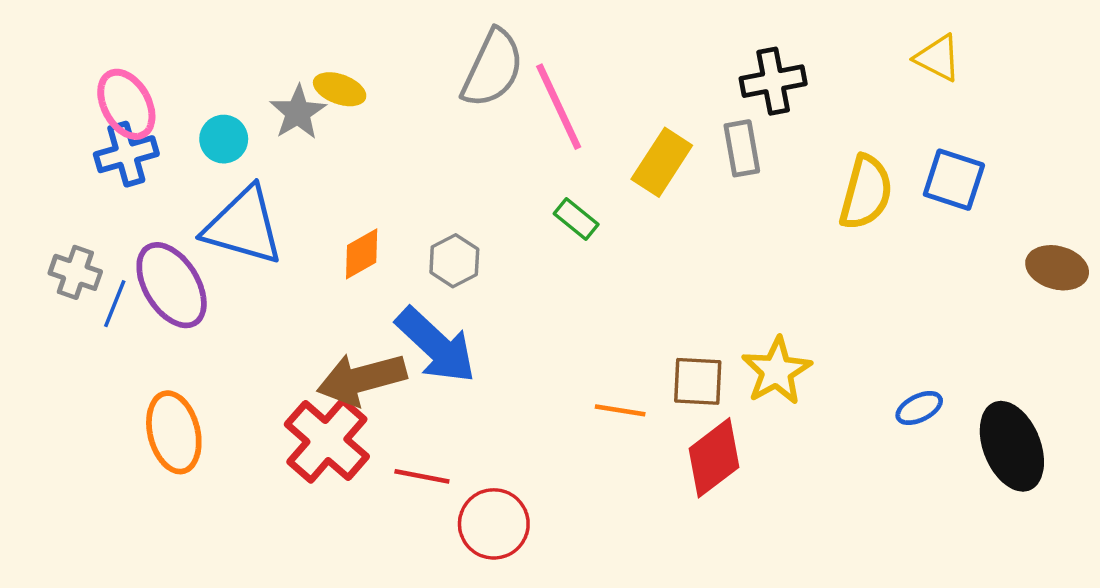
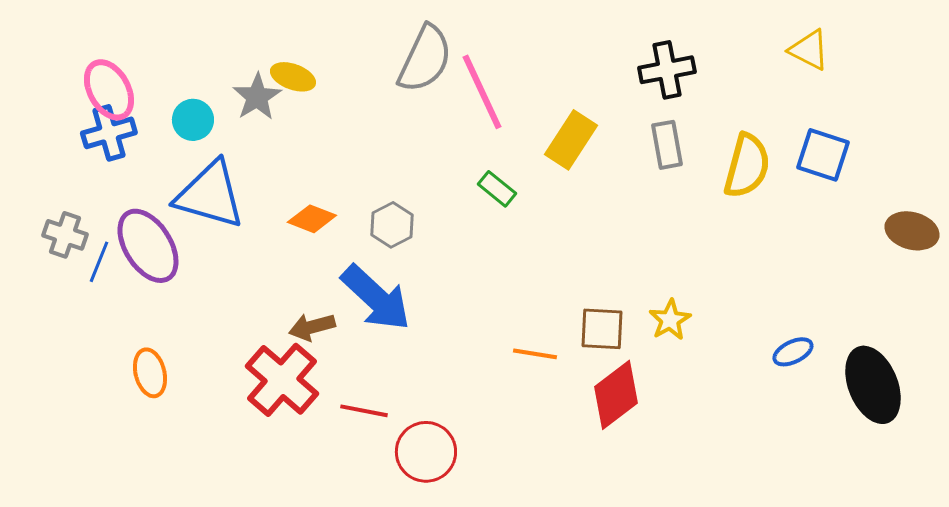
gray rectangle: (742, 148) -> (667, 145), moved
orange diamond: (362, 254) -> (312, 219), turned 51
yellow star: (777, 371) -> (670, 320), size x0.7
brown arrow: (362, 379) -> (312, 327), size x0.6
orange ellipse: (174, 432) -> (150, 373), size x0.7

